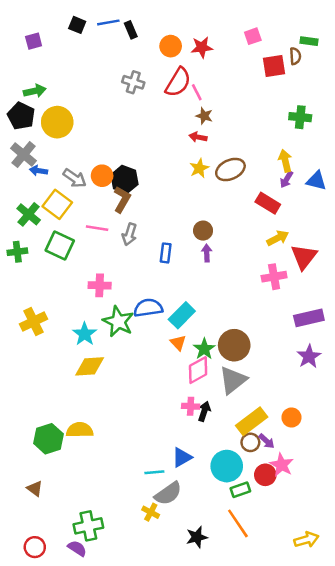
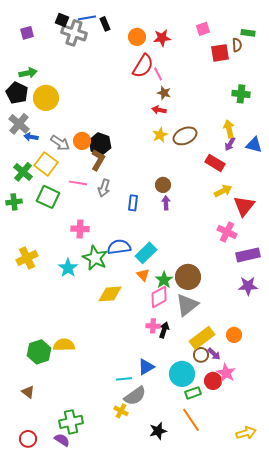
gray cross: (133, 82) -> (74, 33), moved, size x1.4
pink cross: (274, 277) -> (227, 232), moved, turned 36
purple star: (309, 356) -> (248, 286), turned 30
yellow diamond: (90, 366) -> (110, 294), moved

